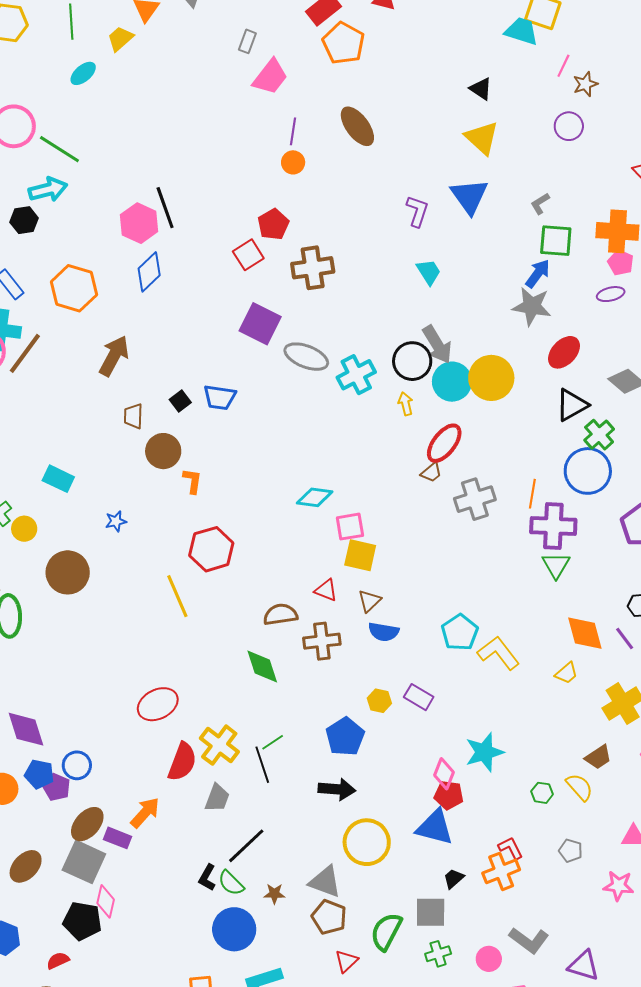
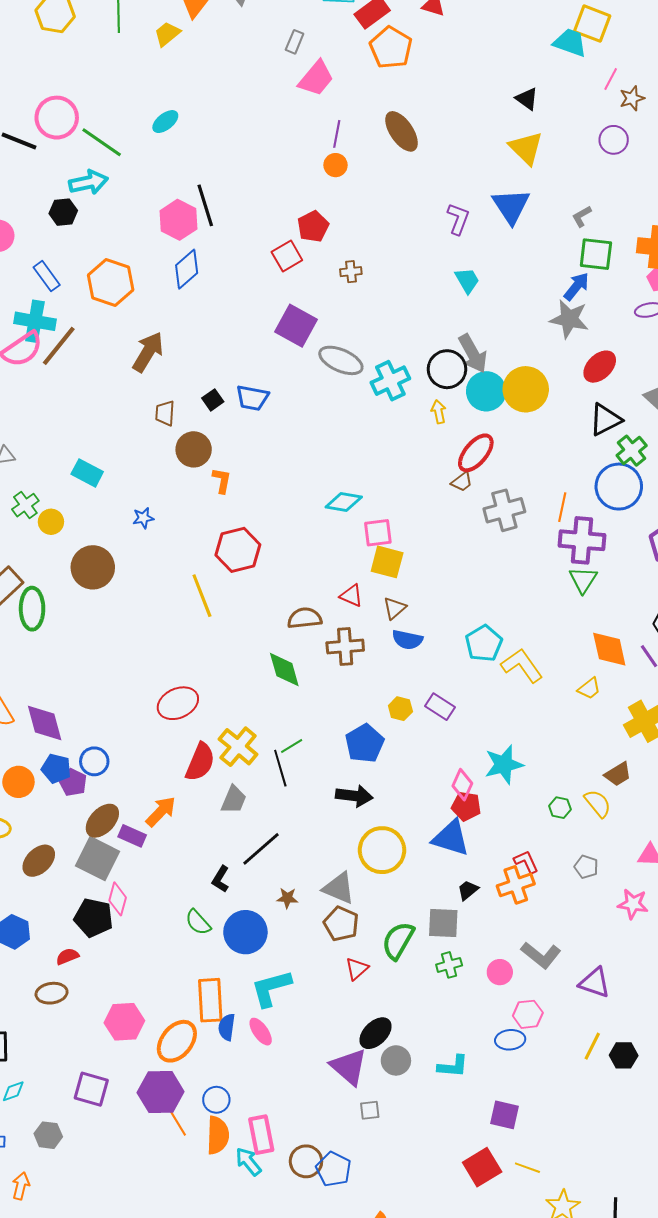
cyan ellipse: (83, 73) -> (165, 122), moved
brown cross: (313, 268) -> (351, 272), size x0.5
green semicircle: (231, 883) -> (198, 922), moved

